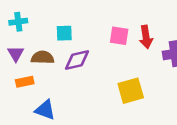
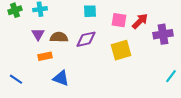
cyan square: (64, 33) -> (90, 11), moved
red arrow: (146, 37) -> (140, 21), turned -126
yellow square: (131, 91) -> (121, 50), moved

